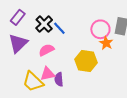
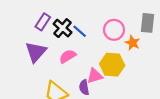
purple rectangle: (18, 17) -> (43, 22), moved
pink circle: (100, 29) -> (114, 30), moved
pink triangle: (48, 74) -> (95, 76), moved

